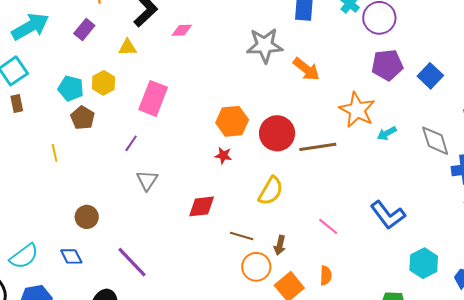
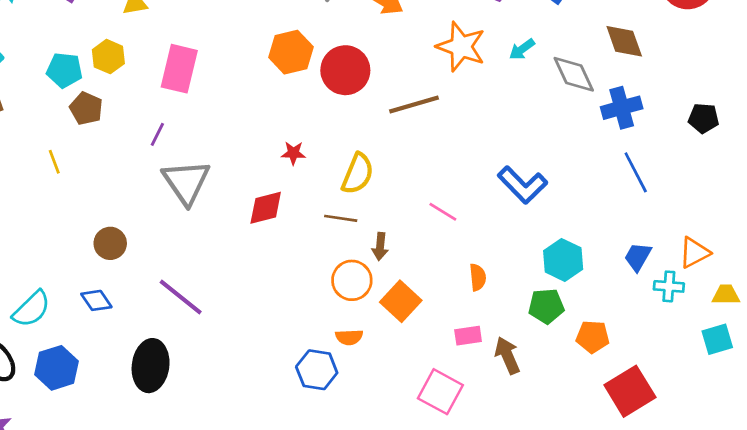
orange hexagon: (232, 121) -> (291, 52), moved
red circle: (277, 133) -> (345, 70), moved
cyan arrow: (387, 133) -> (522, 49), moved
red star: (223, 156) -> (293, 153), moved
gray triangle: (147, 180) -> (186, 182), size x1.6
brown line: (242, 236) -> (341, 218), moved
cyan hexagon: (424, 263) -> (563, 260), moved
orange semicircle: (326, 275) -> (478, 277), moved

